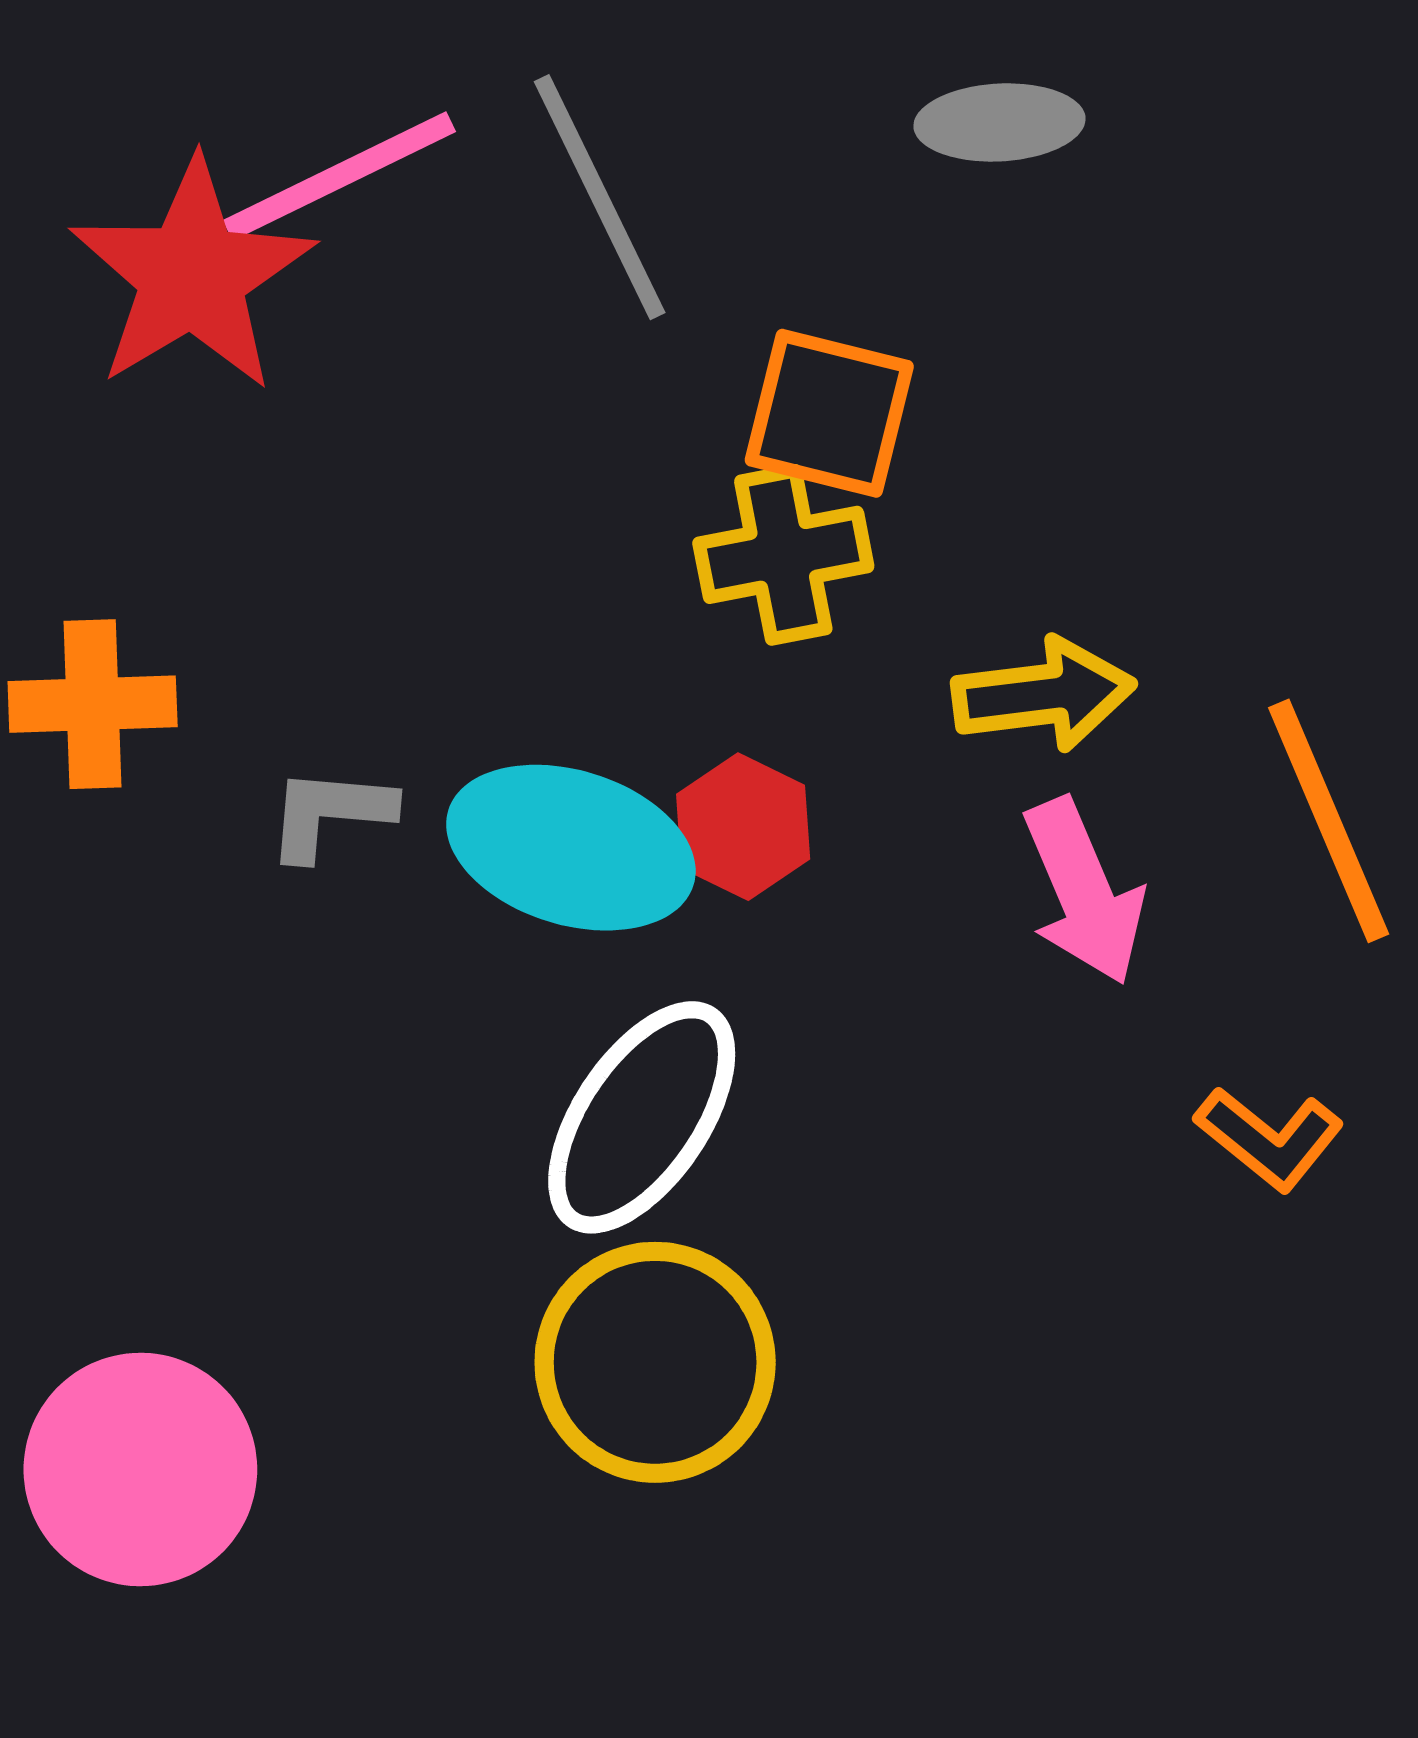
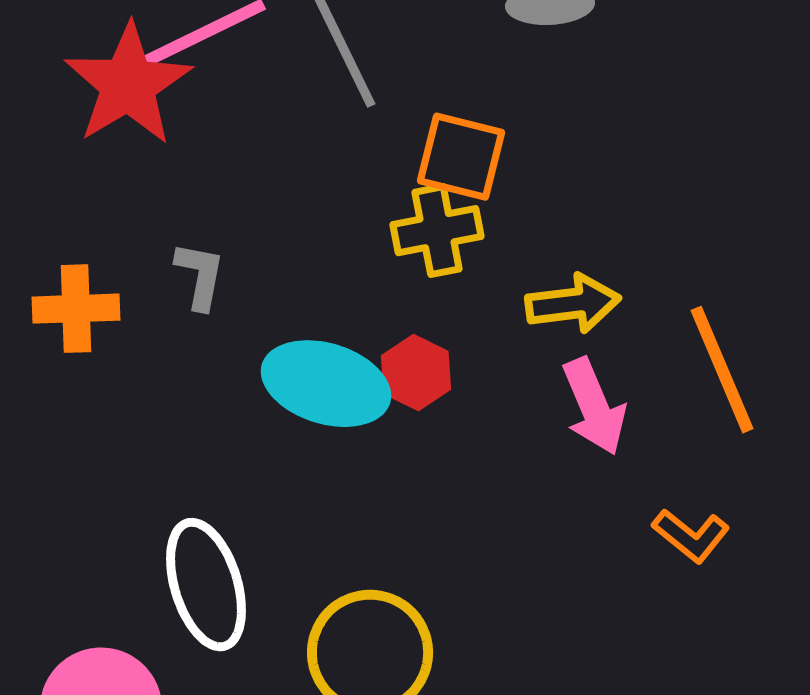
gray L-shape: (330, 813) -> (200, 276), moved, turned 96
white ellipse: (642, 1117) -> (206, 585), moved, turned -51

